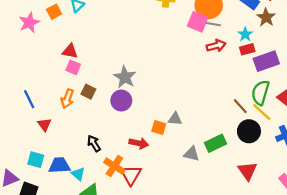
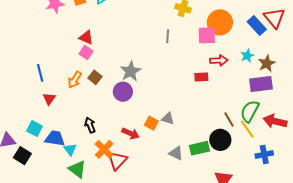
brown star: (266, 17) -> (267, 63), moved
pink square: (198, 22) -> (207, 35), turned -36
gray line: (213, 24) -> (168, 36), moved, turned 72
red rectangle: (247, 49) -> (201, 77), moved
black circle: (249, 131) -> (220, 140), moved

